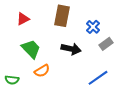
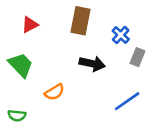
gray rectangle: (106, 44) -> (138, 57), turned -32
green trapezoid: (31, 49) -> (21, 65), moved
green semicircle: (12, 80) -> (17, 115), moved

